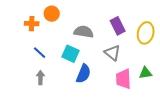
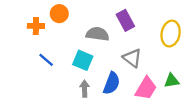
purple rectangle: (118, 26) -> (125, 20), moved
blue semicircle: (83, 74) -> (112, 83), moved
gray arrow: (40, 78) -> (85, 89), moved
pink trapezoid: (123, 79) -> (146, 88), turned -145

